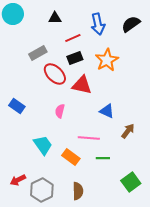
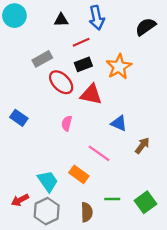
blue arrow: (98, 24) -> (97, 18), moved
pink line: (89, 138) -> (99, 153), turned 30
cyan trapezoid: (43, 145) -> (48, 181), moved
green line: (103, 158) -> (112, 199), moved

